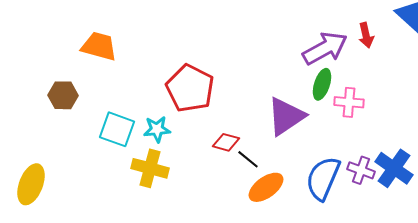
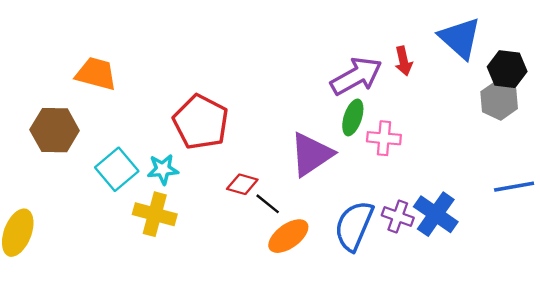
brown hexagon: (63, 95) -> (55, 130), size x1.4
cyan square: (117, 129) -> (117, 169), turned 30

